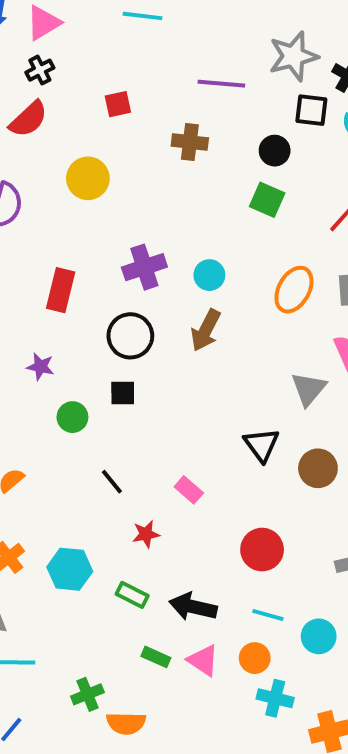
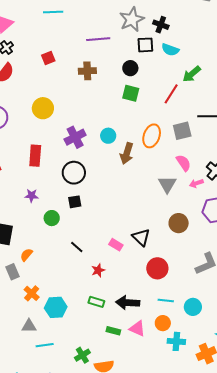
yellow circle: (88, 178) -> (43, 108), moved
brown arrow: (206, 330) -> (127, 153), moved
black triangle: (261, 445) -> (141, 237), moved
cyan hexagon: (70, 569) -> (56, 307), moved

